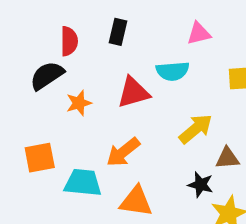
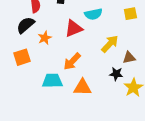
orange square: (40, 158) -> (22, 57), moved

